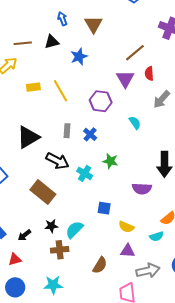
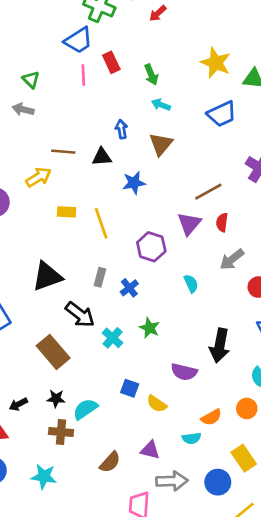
yellow semicircle: (126, 227) -> (157, 404), moved

